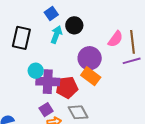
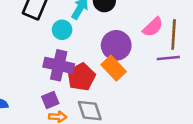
cyan circle: (36, 71) -> (62, 30), moved
red pentagon: (67, 87) -> (81, 77), turned -30

